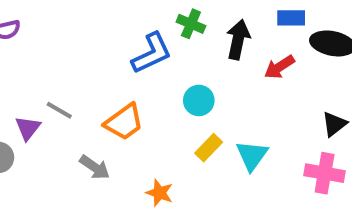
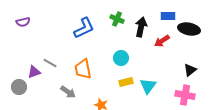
blue L-shape: (152, 53) -> (84, 28), moved
orange trapezoid: (124, 122) -> (83, 69), turned 115
purple triangle: (28, 128) -> (34, 72), turned 32
yellow rectangle: (209, 148) -> (126, 82), turned 32

